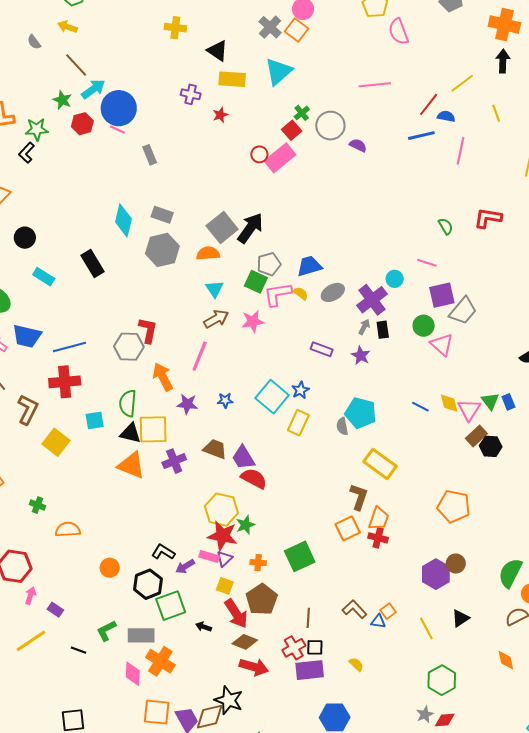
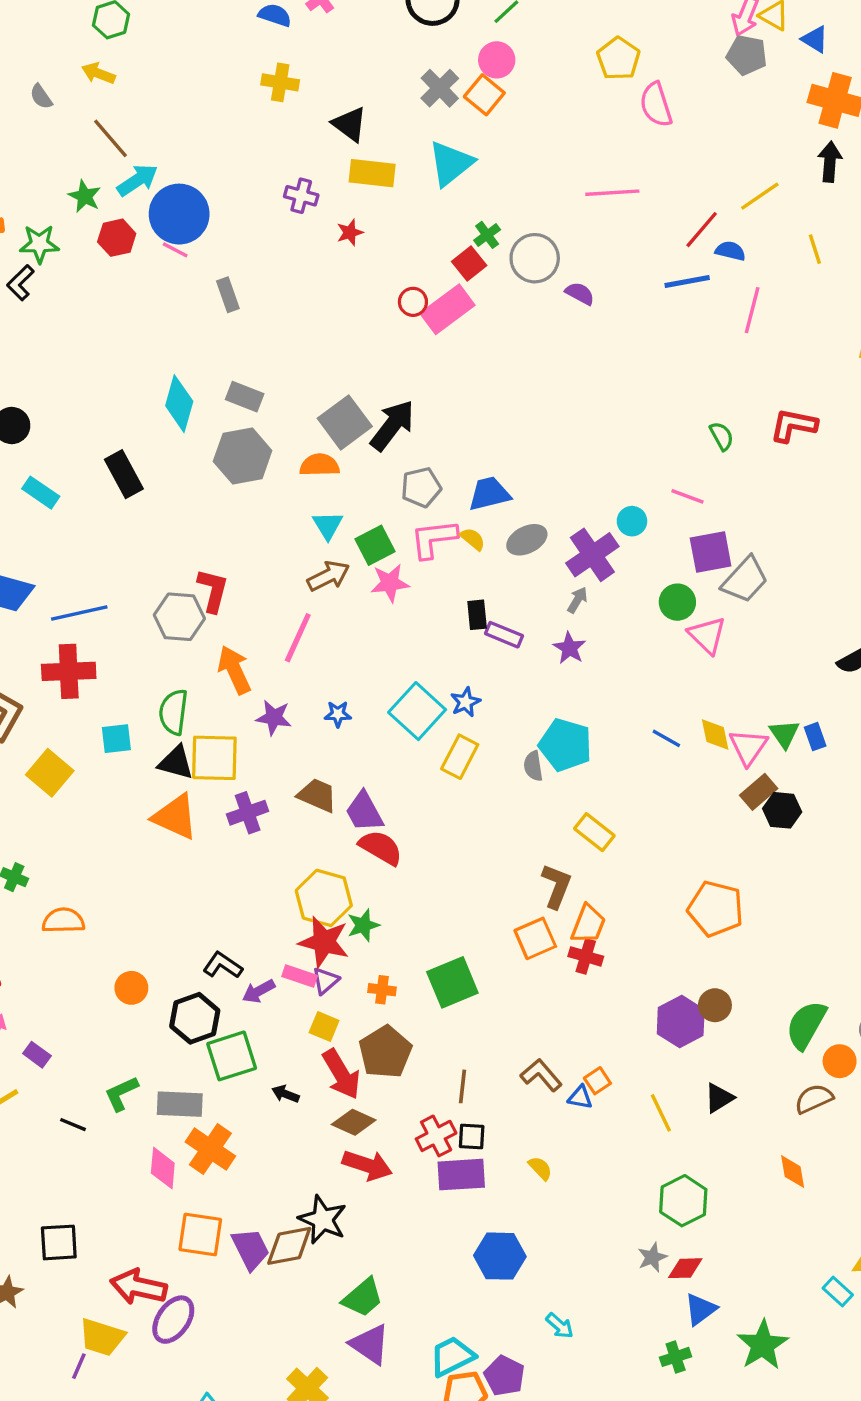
green square: (256, 282) -> (375, 545), moved, turned 35
black rectangle: (383, 330) -> (477, 615), moved
yellow rectangle: (380, 464) -> (594, 832), size x0.7

